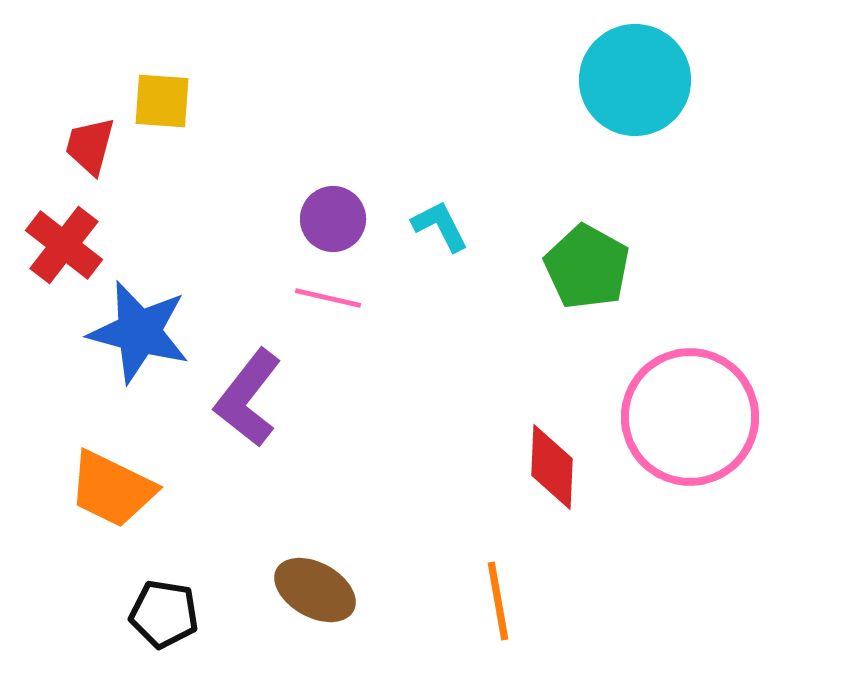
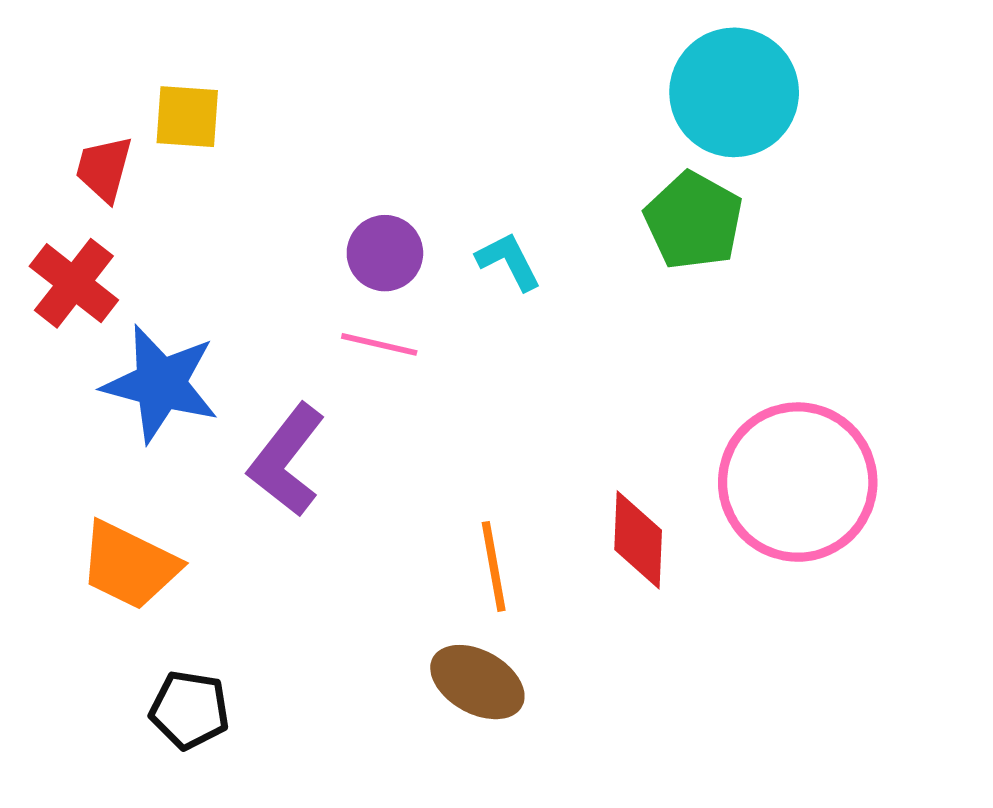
green pentagon: (587, 267) -> (694, 221), moved
brown ellipse: (315, 590) -> (477, 682), moved
orange line: (498, 601) -> (494, 566), moved

